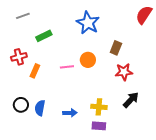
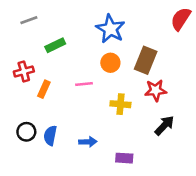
brown rectangle: (116, 48) -> (146, 60), size x1.5
orange circle: (88, 60) -> (110, 63), moved
yellow cross: (99, 107) -> (120, 104), moved

